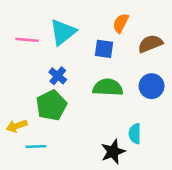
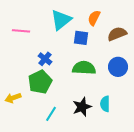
cyan triangle: (63, 32) -> (61, 20), moved
cyan line: (36, 147) -> (51, 114), moved, turned -56
black star: (113, 152) -> (82, 107), moved

